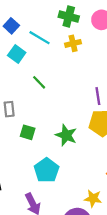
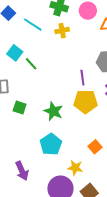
cyan square: (17, 54) -> (15, 53), moved
cyan pentagon: (47, 170) -> (51, 144), moved

